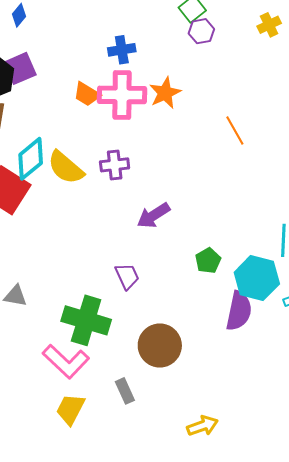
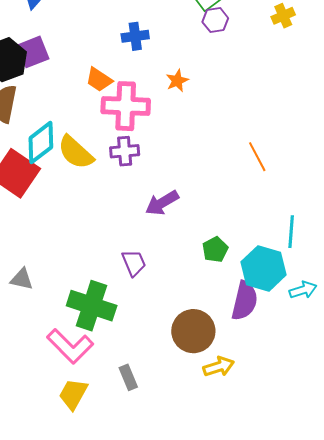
orange star: (165, 93) -> (177, 81), size x0.7
pink cross: (122, 95) -> (126, 106), moved
orange line: (235, 130) -> (257, 157), moved
brown circle: (160, 346) -> (193, 331), moved
yellow arrow: (203, 426) -> (219, 367), moved

